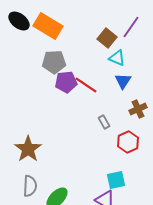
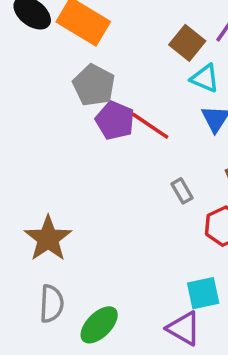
gray pentagon: (54, 62) -> (94, 85), turned 30
purple pentagon: (66, 82) -> (115, 120), turned 30

